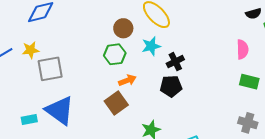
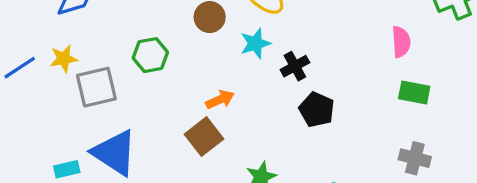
green hexagon: (115, 54) -> (150, 55), moved
black pentagon: (171, 86) -> (317, 110), moved, turned 30

